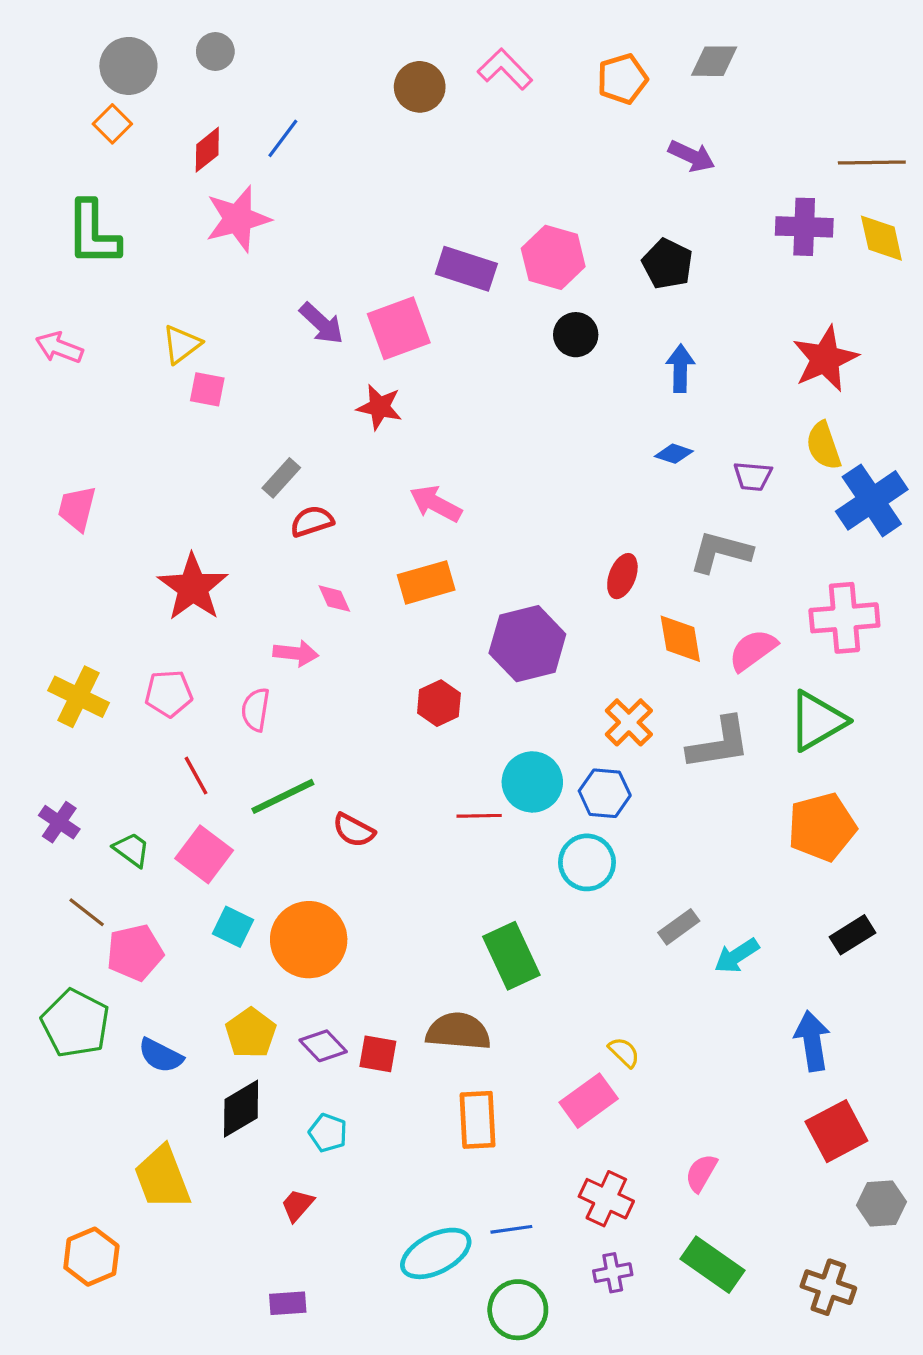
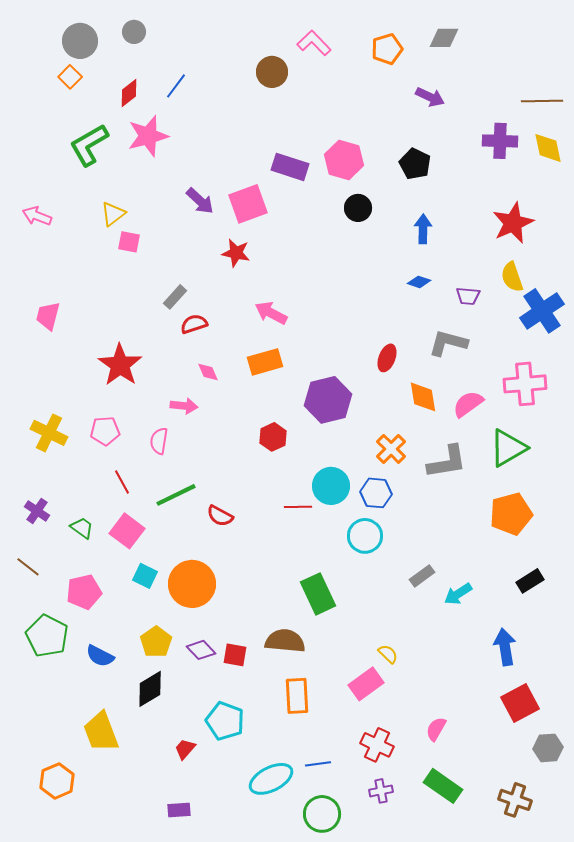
brown circle: (420, 87) -> (272, 72), moved
green L-shape: (93, 233) -> (89, 145), moved, turned 60
brown line: (87, 912) -> (28, 567), moved
cyan pentagon: (328, 1133) -> (225, 721), moved, size x1.6

